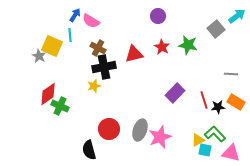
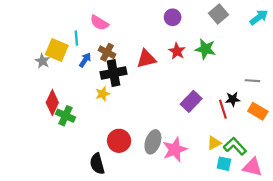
blue arrow: (75, 15) -> (85, 60), moved
gray square: (216, 29) -> (218, 14), moved
red diamond: (48, 94) -> (52, 103), turned -30
black star: (218, 107) -> (233, 99), moved
yellow triangle: (198, 140) -> (214, 143), moved

